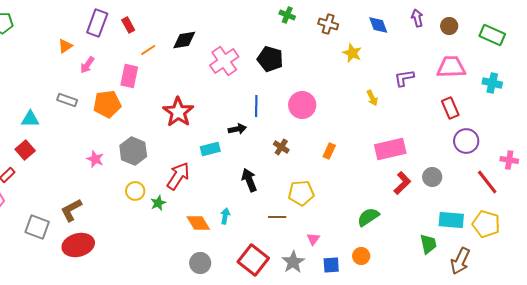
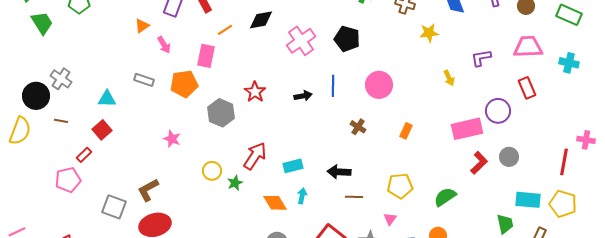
yellow star: (352, 53) -> (429, 33), turned -30
pink arrow: (87, 65) -> (164, 45), turned -66
red star: (178, 112) -> (255, 92), size x0.7
black arrow: (237, 129) -> (303, 96), moved
purple circle: (466, 141) -> (498, 111), moved
cyan rectangle: (210, 149) -> (293, 166), moved
gray hexagon: (133, 151) -> (221, 113), moved
black arrow: (249, 180) -> (339, 172), moved, turned -65
red line: (487, 182) -> (564, 162), turned 48
yellow pentagon: (301, 193) -> (400, 186), moved

